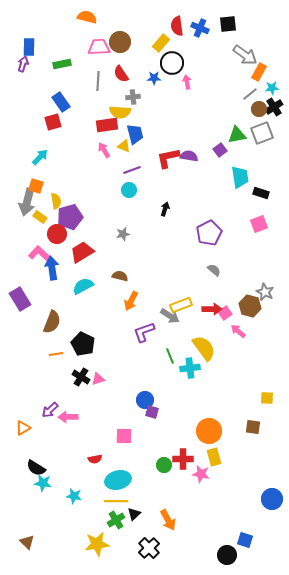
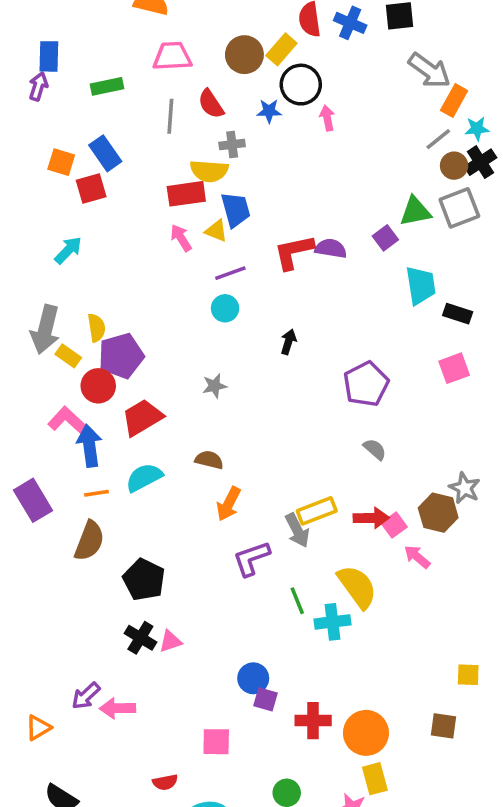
brown circle: (120, 42) -> (244, 55), moved
orange square: (36, 186) -> (61, 162), moved
gray arrow: (170, 316) -> (297, 530), turned 30
orange line: (56, 354) -> (96, 493), moved
red cross: (183, 459) -> (313, 721), moved

